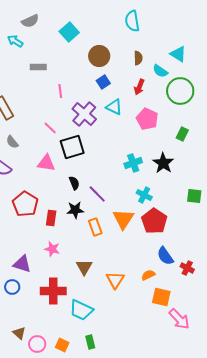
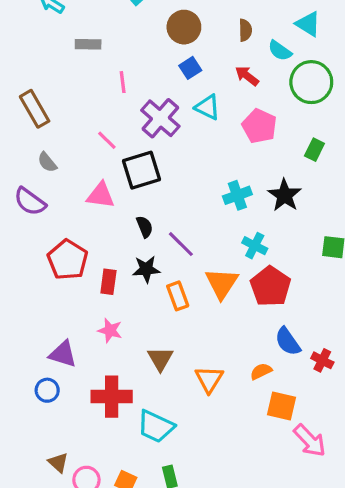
red arrow: (139, 87) -> (247, 76), turned 105

